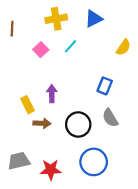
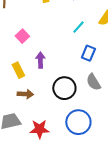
cyan line: (71, 46) -> (78, 27), moved
pink square: (41, 50) -> (22, 36), moved
brown arrow: (42, 123) -> (25, 94), moved

